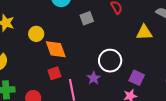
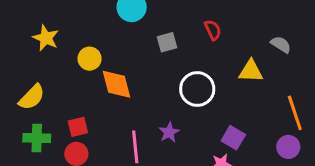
white circle: (110, 61) -> (197, 89), moved
red square: (54, 73) -> (78, 127), moved

